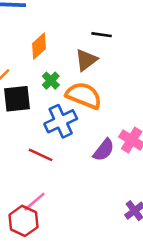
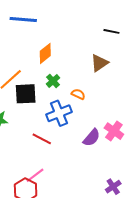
black line: (102, 35) -> (111, 31), moved
brown triangle: (86, 60) -> (99, 63), moved
orange semicircle: (84, 95) -> (78, 94), size x0.5

